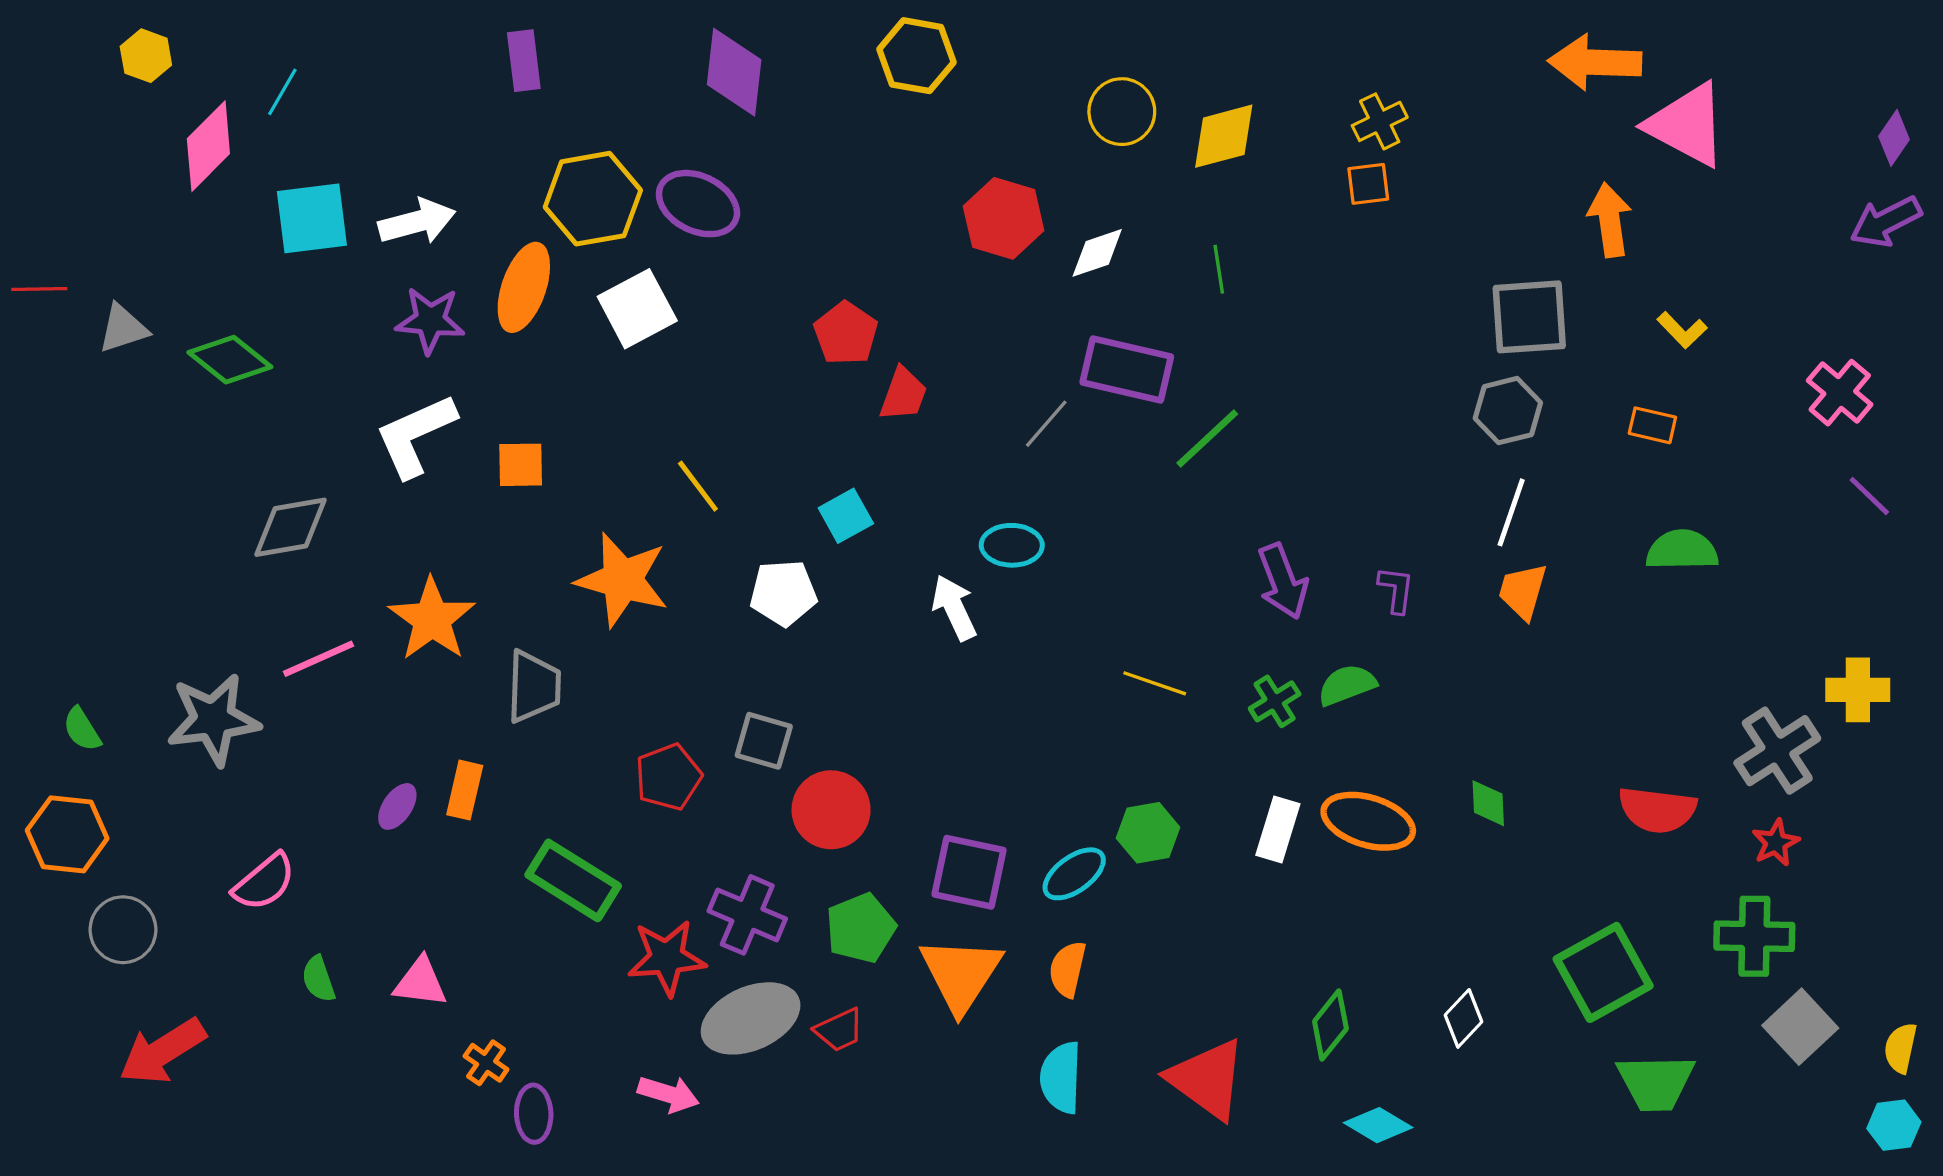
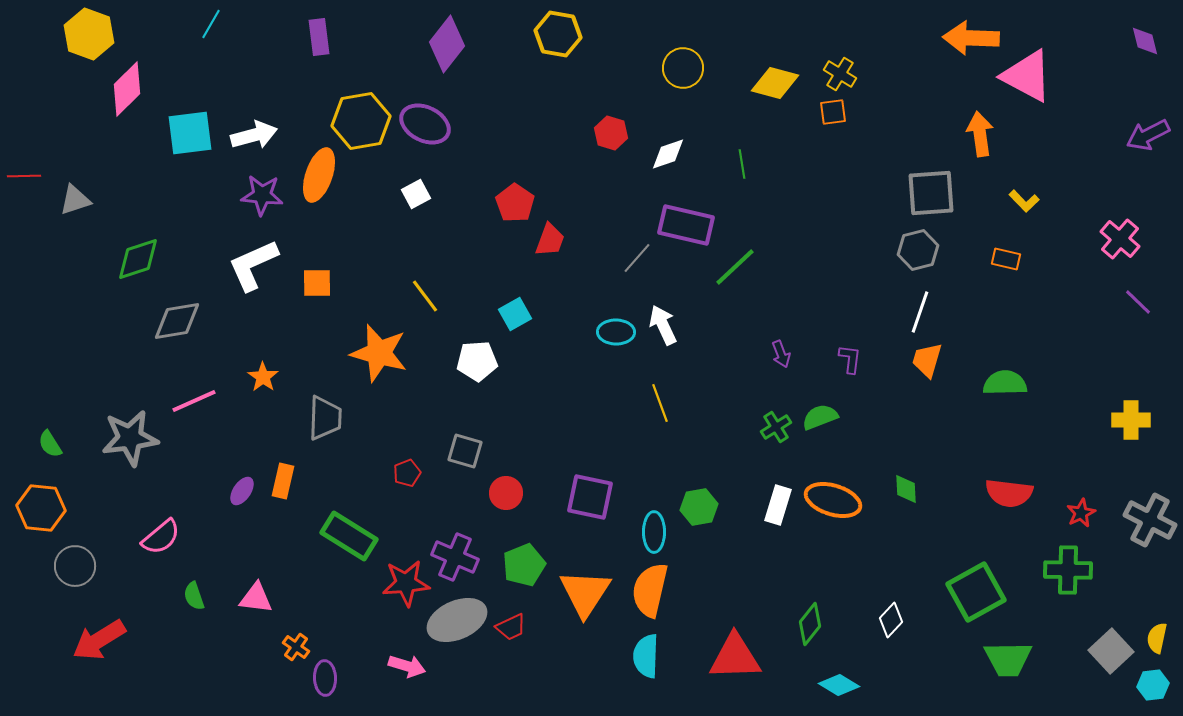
yellow hexagon: (146, 56) -> (89, 34), size x1.6
purple diamond: (734, 72) -> (447, 44), turned 32
cyan line: (282, 92) -> (211, 24), moved
yellow cross: (1380, 121) -> (840, 74), turned -32
yellow diamond: (1224, 136) -> (775, 83), moved, turned 30
purple diamond: (1894, 138) -> (1145, 41), moved, turned -48
red hexagon: (1004, 218) -> (611, 133), size x0.7
white square: (637, 309) -> (416, 194), moved, size x0.6
green diamond: (230, 360) -> (138, 259), moved, turned -57
green semicircle: (1682, 550) -> (1005, 383), moved
purple arrow: (1283, 581) -> (781, 354), size x0.6
white arrow: (954, 608) -> (663, 325), moved
orange star: (432, 619) -> (263, 377), size x0.6
yellow line: (1155, 683) -> (660, 403), moved, turned 51
gray cross: (1777, 751) -> (1150, 520), moved, turned -30
red pentagon: (668, 777) -> (407, 473), size x0.7
red circle: (831, 810) -> (506, 493), size x0.7
purple square: (969, 872) -> (590, 497), moved
cyan ellipse: (1074, 874) -> (654, 532), turned -54
orange semicircle: (1068, 969) -> (650, 590), size x1.6
gray square: (1800, 1027) -> (1111, 651), moved
red triangle: (1207, 1079) -> (735, 657), turned -38

